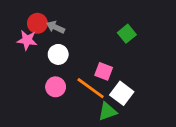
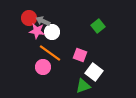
pink star: (27, 40) -> (37, 31), moved
white circle: (58, 54) -> (52, 32), moved
orange line: (91, 88) -> (50, 53), moved

